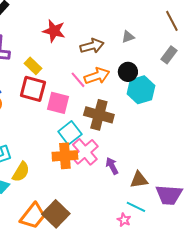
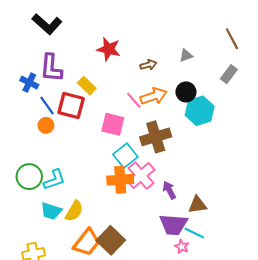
brown arrow: (92, 46) -> (148, 65), size x0.7
red square: (33, 89) -> (71, 106), moved
brown cross: (99, 115) -> (156, 137), turned -32
yellow semicircle: (21, 172) -> (74, 211), moved
purple trapezoid: (169, 195) -> (173, 225), moved

